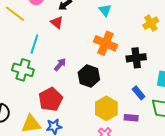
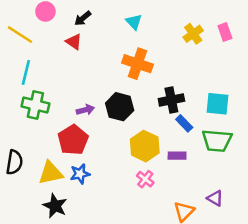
cyan line: (34, 44) -> (26, 72), moved
black cross: (136, 58) -> (171, 100), moved
purple arrow: (60, 64) -> (85, 110), moved, turned 40

